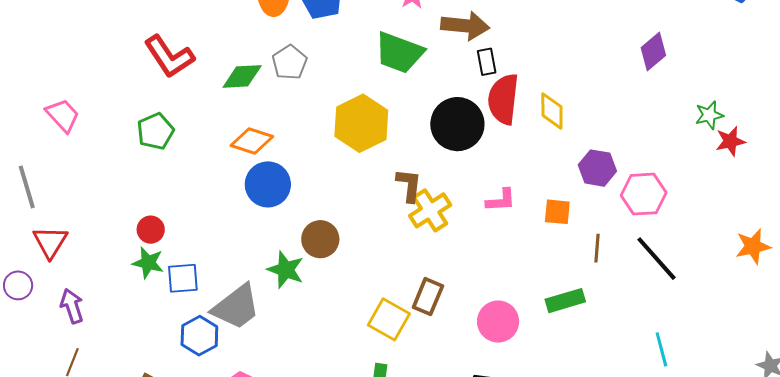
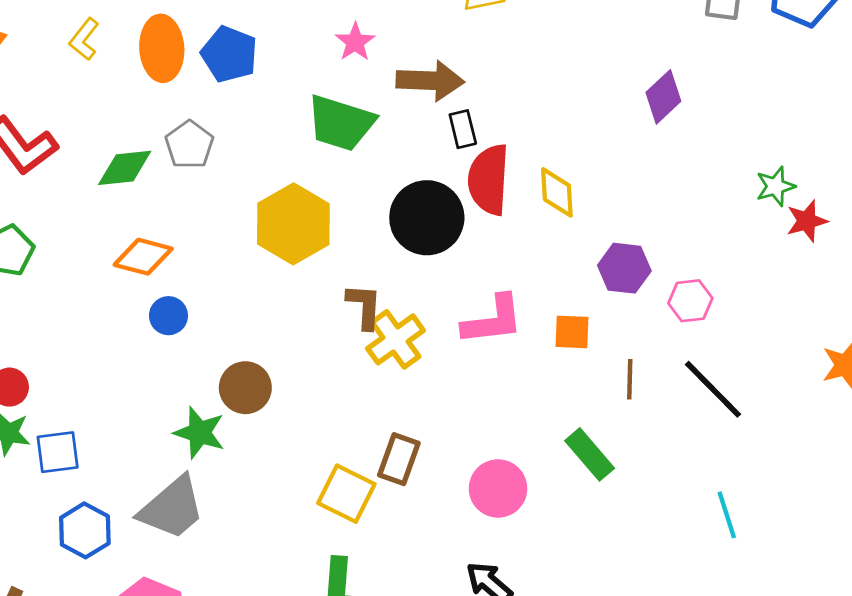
purple diamond: (653, 51) -> (663, 97), moved
blue circle: (268, 184) -> (168, 316), size x0.6
pink hexagon: (644, 194) -> (690, 301), size x0.7
pink L-shape: (501, 200) -> (493, 320), size x1.5
green rectangle: (565, 301) -> (590, 454), turned 69
gray trapezoid: (236, 307) -> (172, 508), moved

